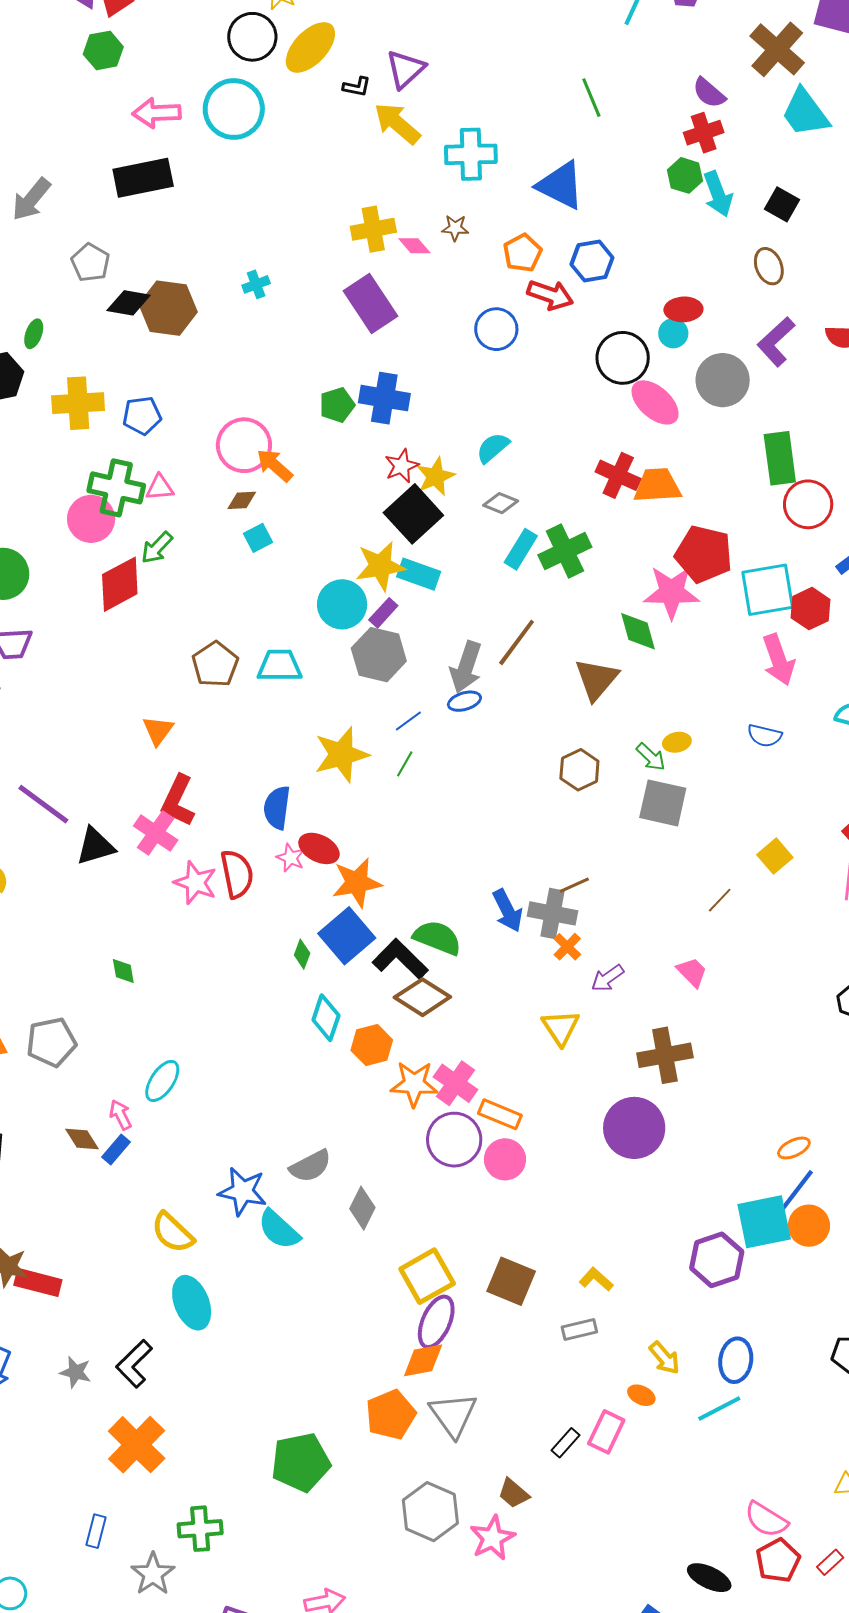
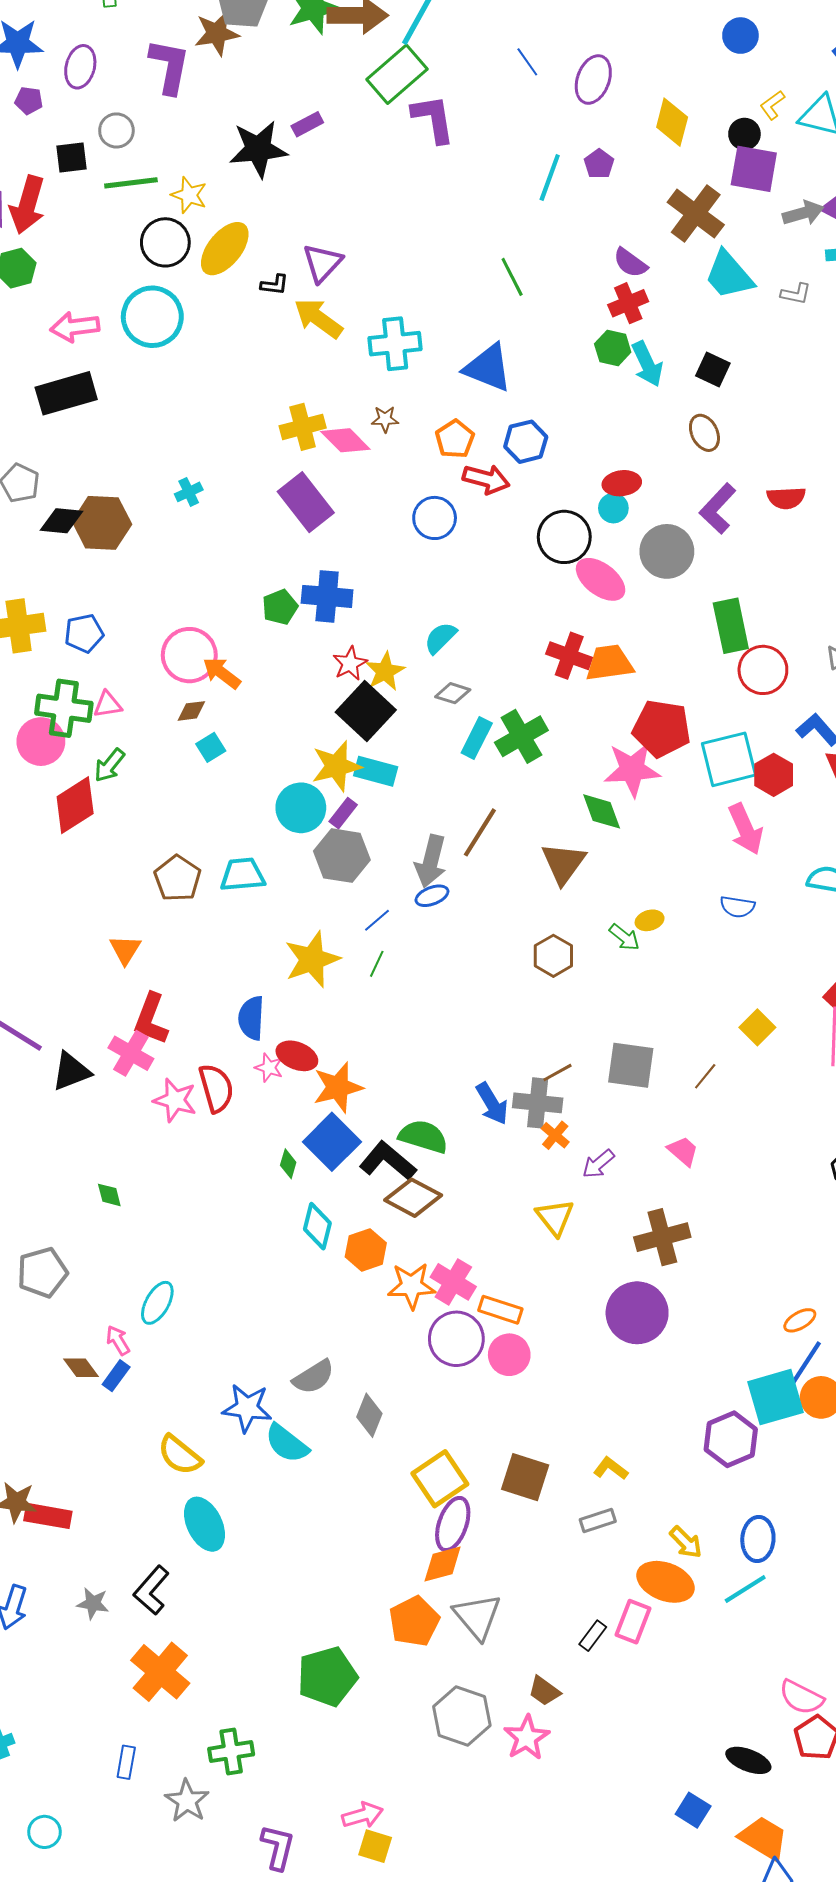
pink diamond: (414, 246) -> (345, 440), size x1.5
gray square: (663, 803) -> (631, 1065), moved
orange ellipse: (641, 1395) -> (666, 1582), size x2.0

